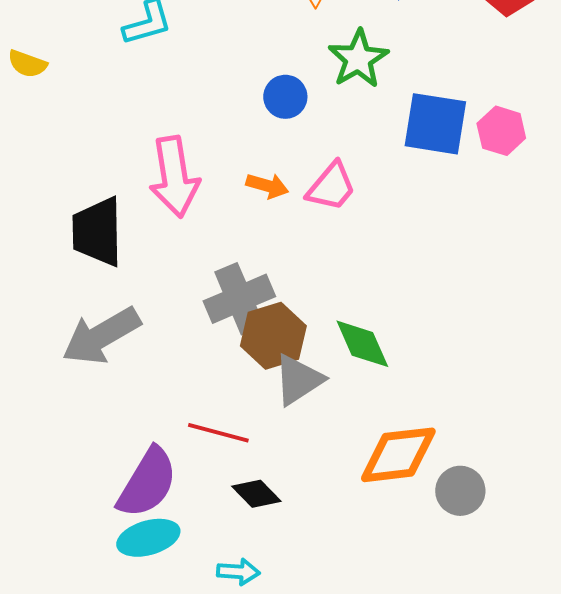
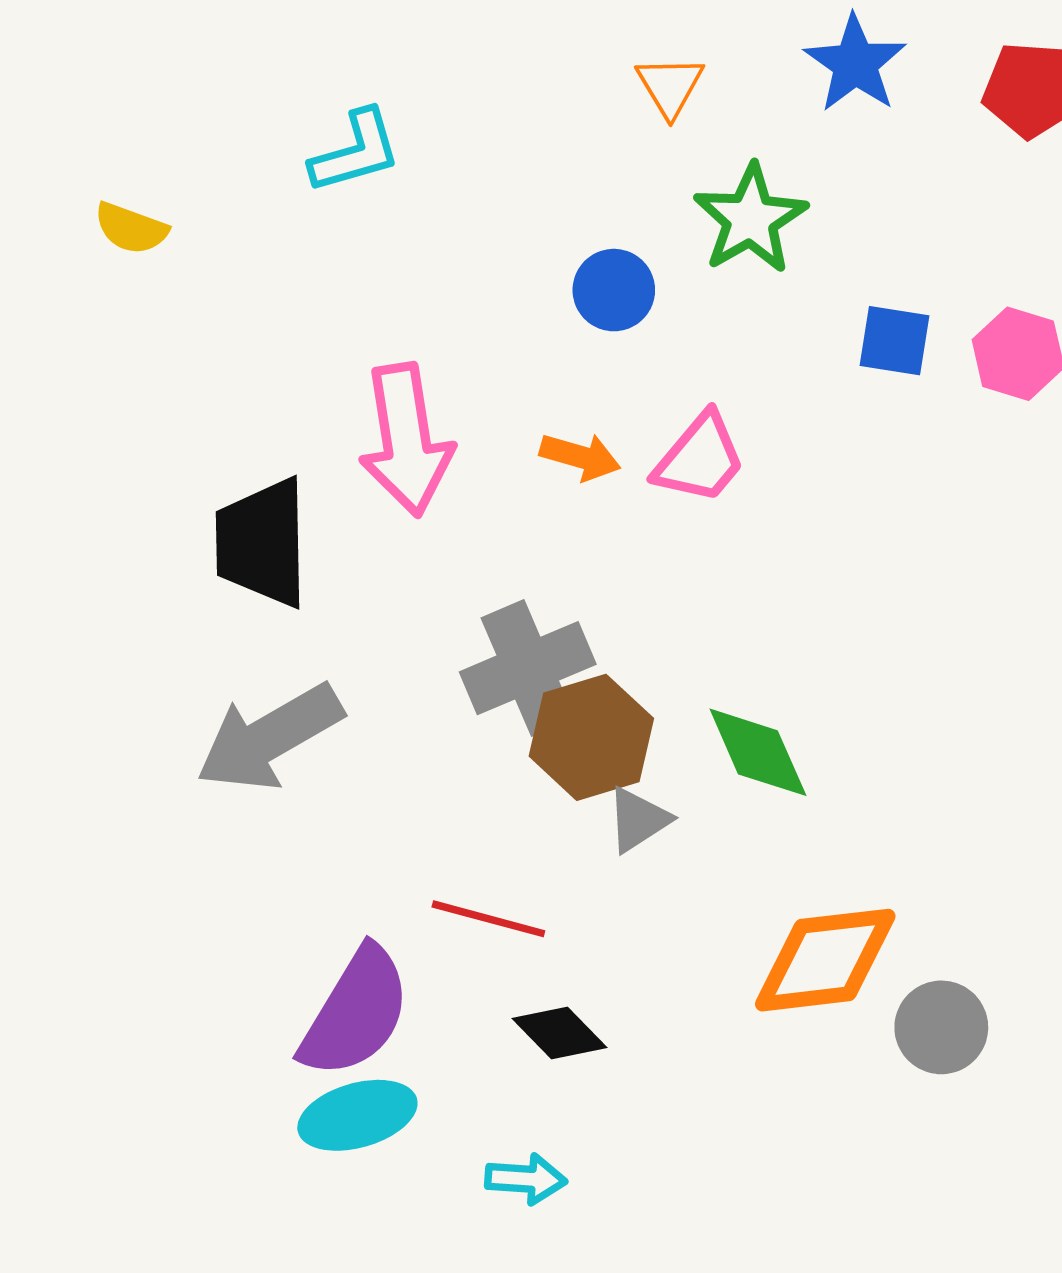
blue square: (435, 124) -> (895, 341), size x0.6
gray triangle: (298, 380) -> (638, 820), size x0.7

